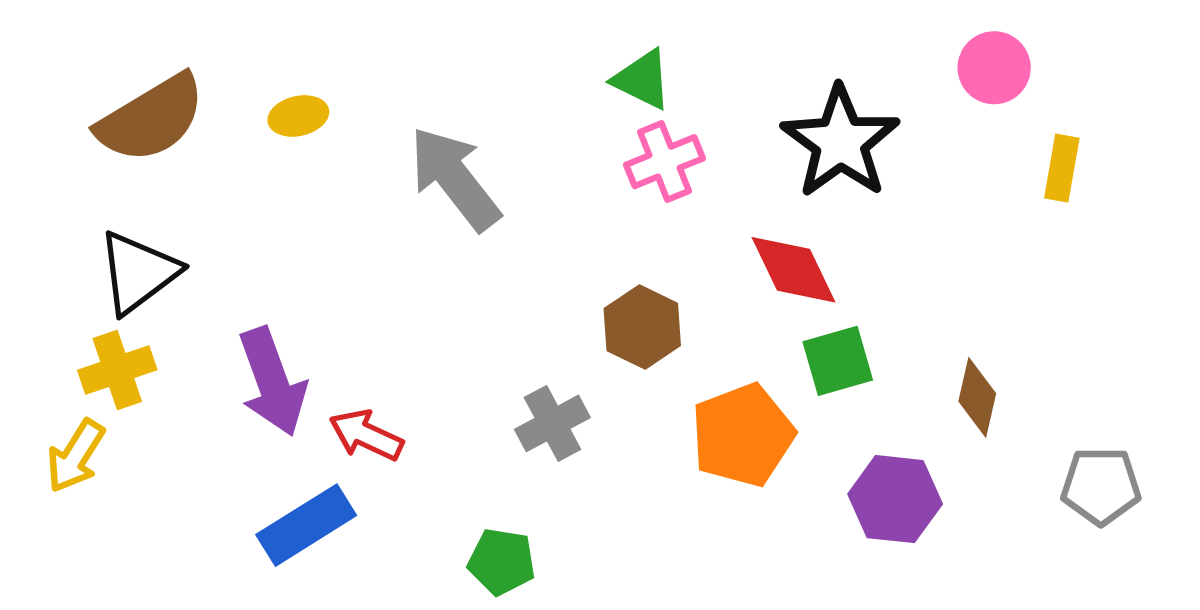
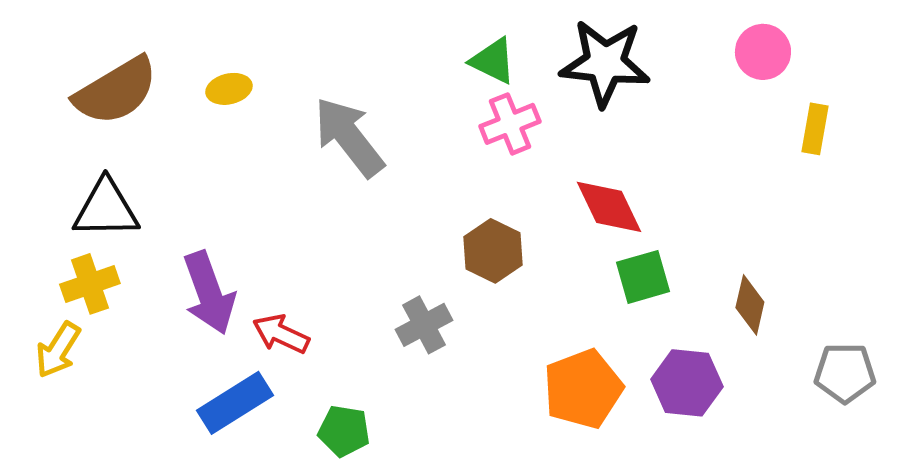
black star: (840, 142) -> (605, 63), moved, turned -30
black triangle: (138, 272) -> (106, 209), turned 36
orange pentagon: (743, 435) -> (583, 389), moved
green pentagon: (502, 562) -> (344, 431), moved

